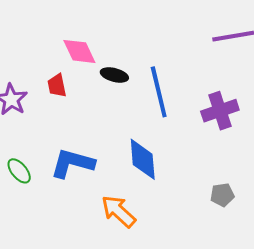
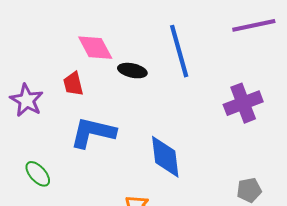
blue line: (159, 92) -> (179, 51), moved
blue L-shape: (72, 163) -> (93, 133), moved

